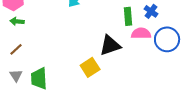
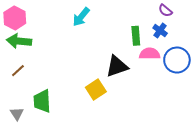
green arrow: (17, 21) -> (19, 41), size x1.6
gray triangle: (16, 75) -> (17, 114), moved

